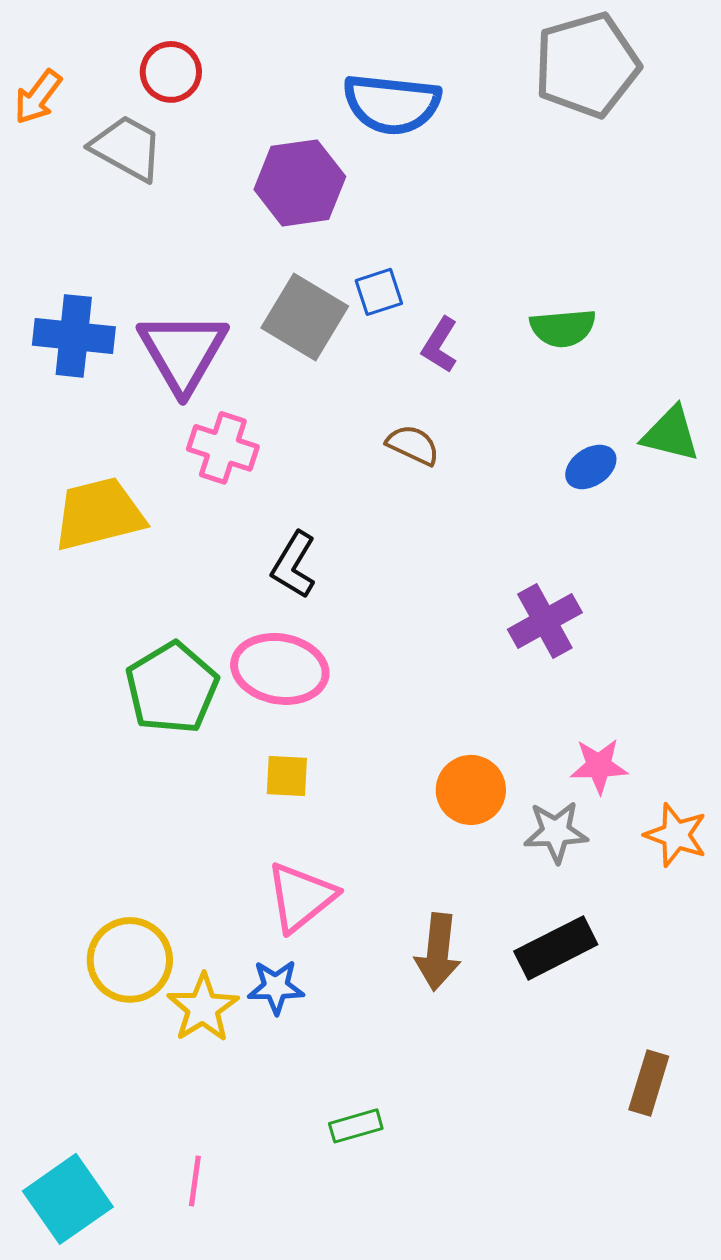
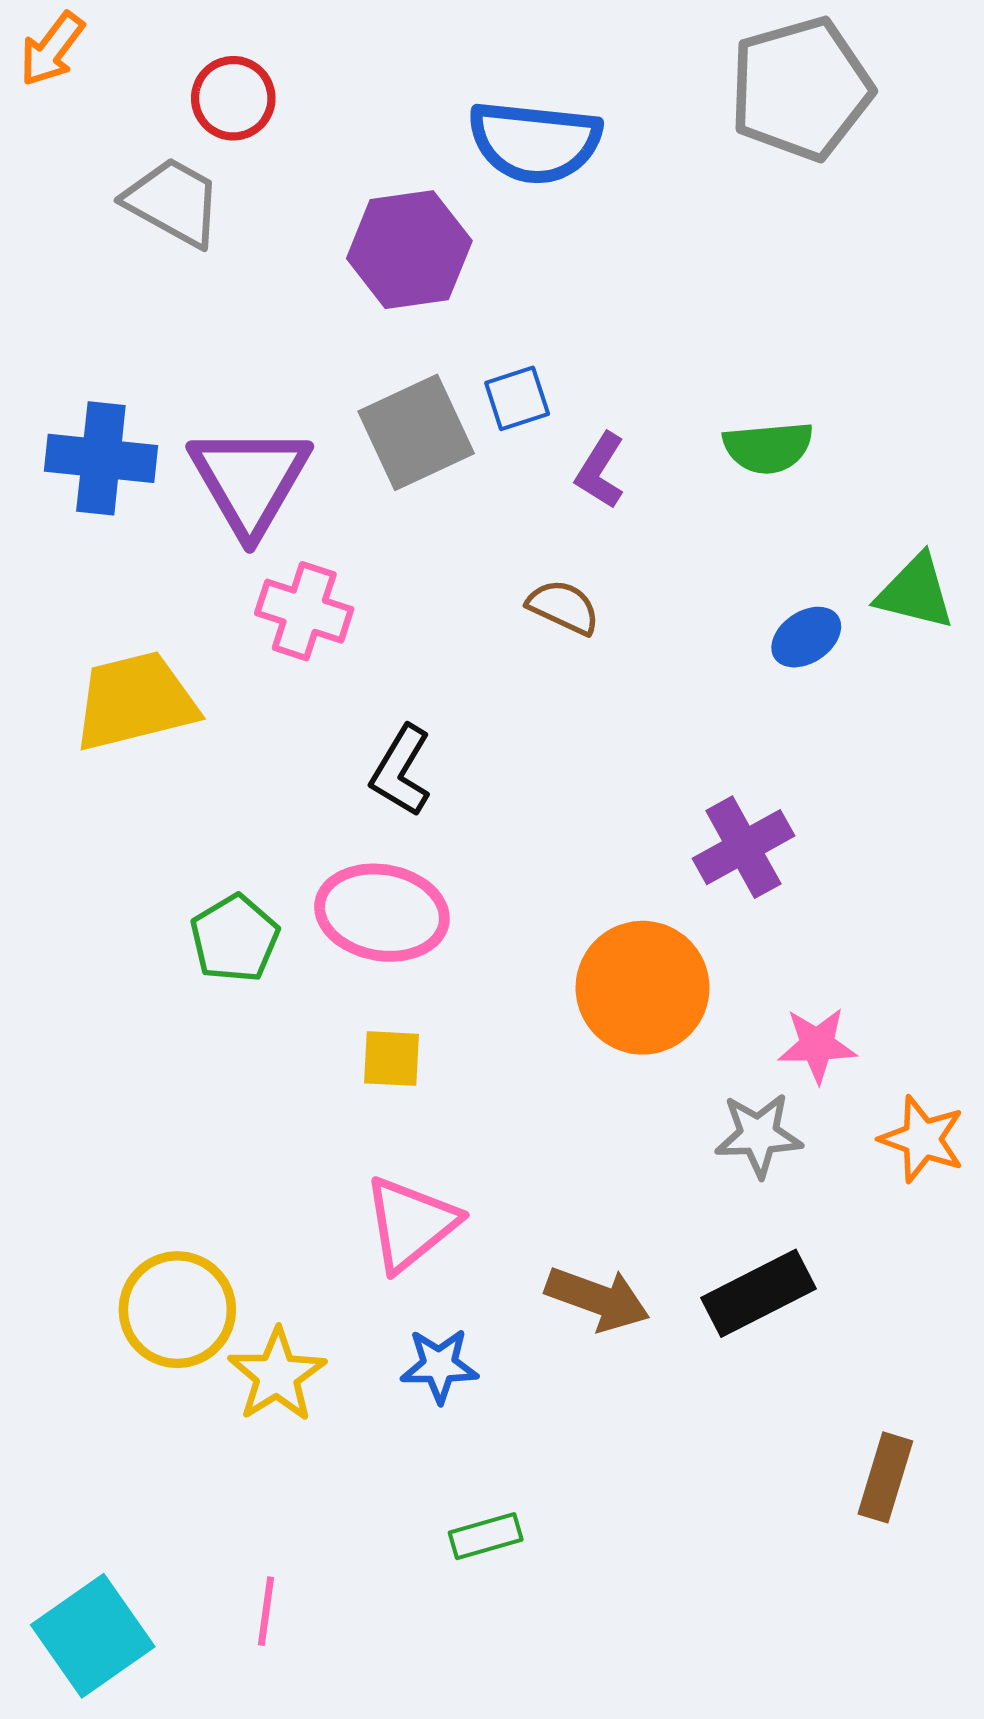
orange arrow: (38, 97) -> (52, 49), moved
gray square: (305, 317) -> (416, 432), turned 34
green pentagon: (172, 688) -> (235, 939), size x0.7
orange circle: (471, 790) -> (643, 988), moved, size x1.4
brown arrow: (438, 952) -> (598, 1299), turned -76
blue star: (276, 987) -> (439, 1366), moved

